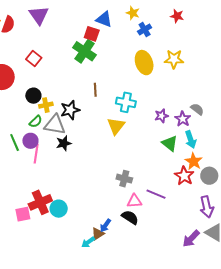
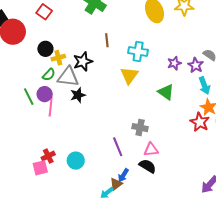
green triangle: (170, 143) -> (166, 92), moved
purple line: (156, 194) -> (118, 147), moved, turned 48
red cross: (40, 202) -> (48, 156), moved, size x0.6

